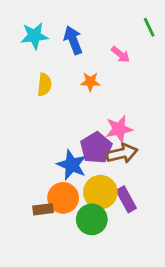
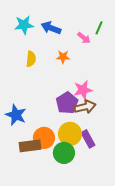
green line: (149, 27) -> (99, 28), moved, turned 48
blue arrow: (73, 40) -> (51, 28), turned -48
blue star: (72, 165) -> (16, 115), moved
brown rectangle: (43, 209) -> (30, 146), size x1.5

